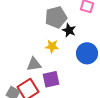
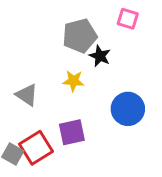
blue circle: (87, 53) -> (128, 109), moved
gray triangle: (34, 64) -> (27, 95), moved, turned 42

